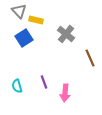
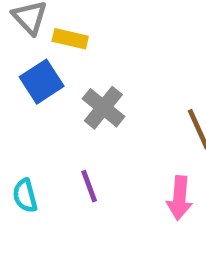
gray cross: (66, 34) -> (103, 108), moved
pink arrow: (65, 93) -> (179, 198), moved

